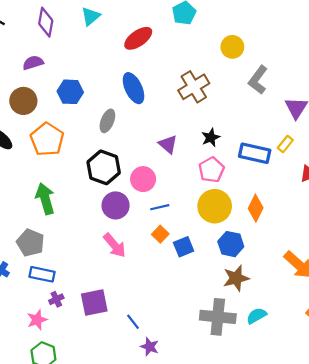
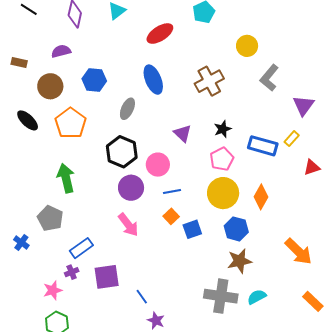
blue rectangle: (42, 274) -> (81, 248), moved, turned -50

